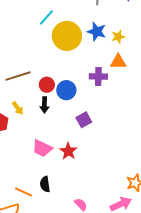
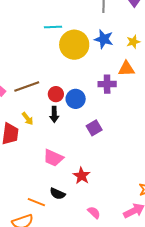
cyan line: (46, 18) -> (53, 27), turned 48
yellow star: (118, 37) -> (133, 42), moved
red star: (68, 151) -> (82, 176), moved
black semicircle: (45, 184) -> (57, 194), turned -56

